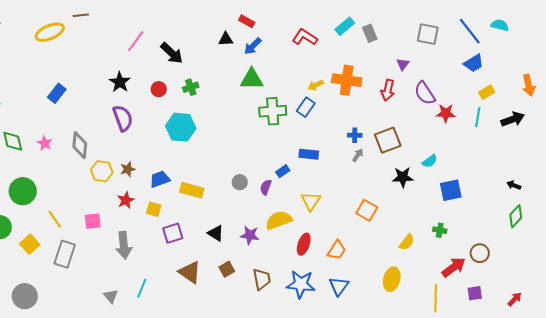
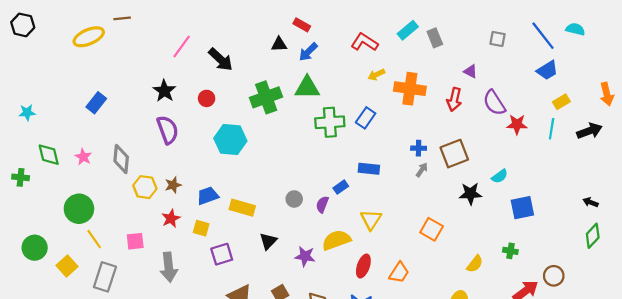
gray square: (428, 34) -> (497, 39), size x0.7
purple triangle: (403, 64) -> (470, 71), turned -40
yellow arrow: (316, 85) -> (376, 75), moved
green cross: (191, 87) -> (266, 97), moved, size x1.8
green circle: (23, 191) -> (79, 209), moved
black triangle: (216, 233) -> (268, 241), moved, turned 42

